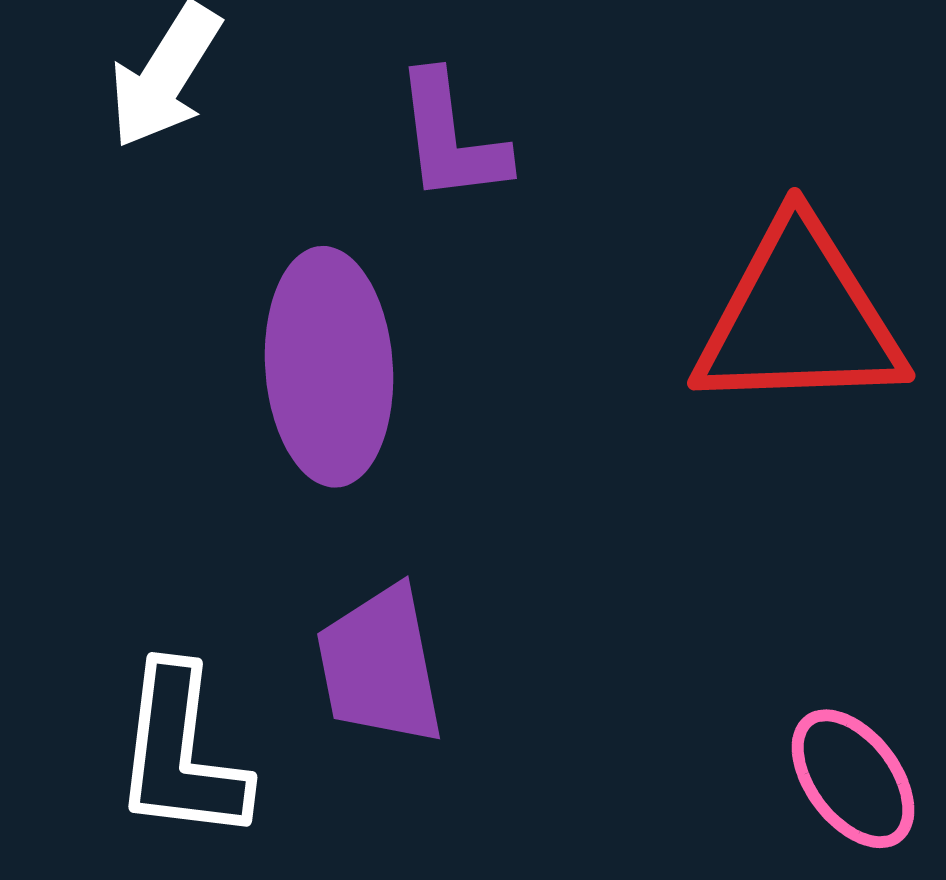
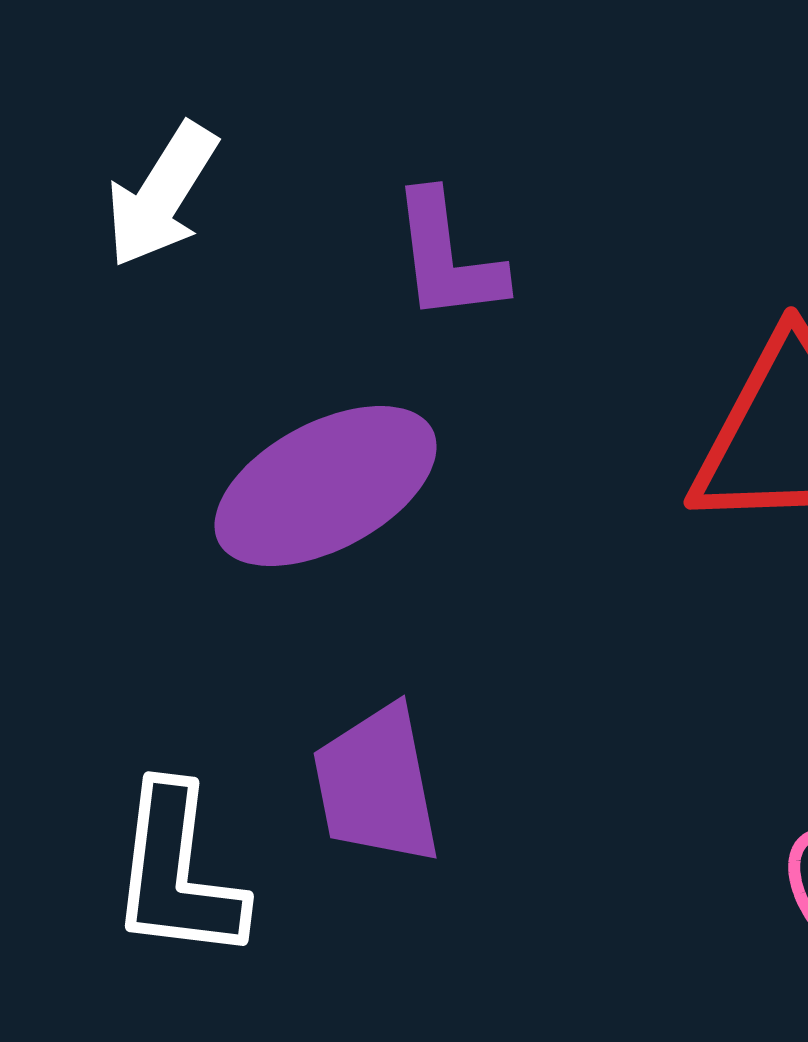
purple ellipse: (329, 367) -> (326, 486), turned 66

